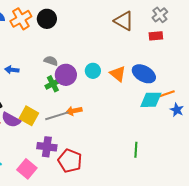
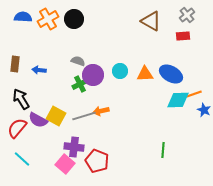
orange triangle: (118, 74) -> (145, 74), turned -42
pink square: (27, 169) -> (65, 164), moved

